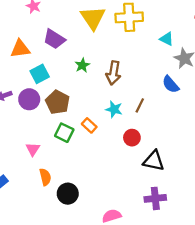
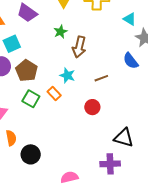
green star: (82, 65) -> (61, 32), moved
brown line: (140, 105) -> (101, 78), turned 40
cyan star: (114, 109) -> (67, 75), moved
black triangle: (154, 161) -> (124, 138), moved

